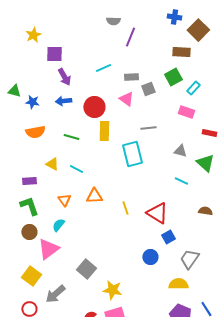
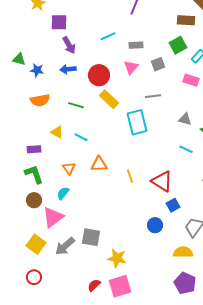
gray square: (148, 89) -> (158, 64), moved
pink triangle: (126, 99) -> (131, 67), turned 35
yellow rectangle: (104, 131) -> (109, 99), turned -48
gray square: (86, 269) -> (91, 237), turned -30
gray arrow: (55, 294) -> (65, 246), moved

